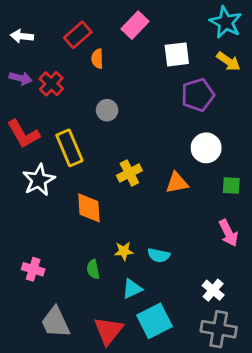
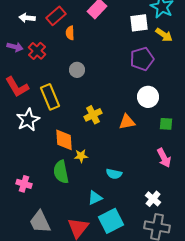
white arrow: (22, 36) -> (27, 18), moved
white square: (177, 54) -> (139, 23), moved
yellow star: (124, 251) -> (81, 156), moved
green semicircle: (93, 269) -> (61, 172), moved, size x1.6

